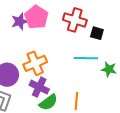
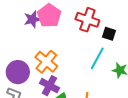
cyan line: (86, 58) -> (97, 58), turned -65
orange cross: (35, 63) -> (46, 62), turned -30

